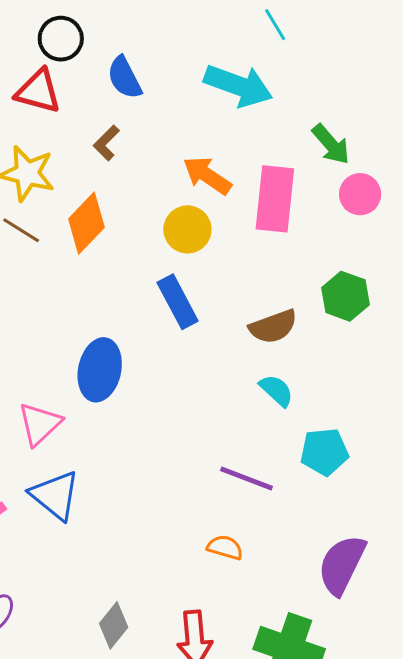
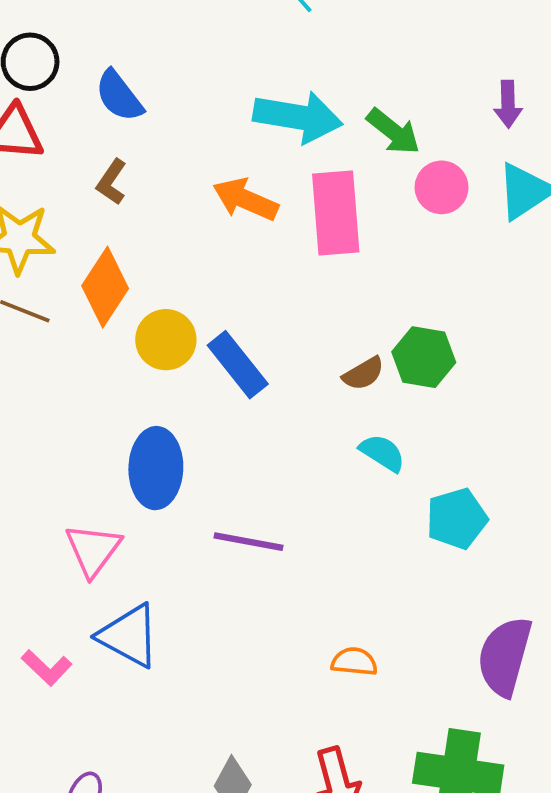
cyan arrow: (238, 86) -> (298, 117), moved
yellow circle: (187, 229) -> (166, 340), moved
green hexagon: (345, 296) -> (424, 357), moved
brown semicircle: (273, 327) -> (363, 374), size x0.7
purple line: (247, 478) -> (249, 542), moved

